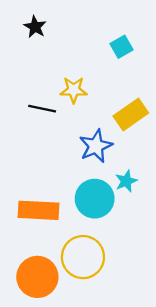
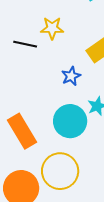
blue star: (96, 146) -> (71, 76), size x0.7
orange rectangle: (39, 210) -> (22, 131), turned 56

